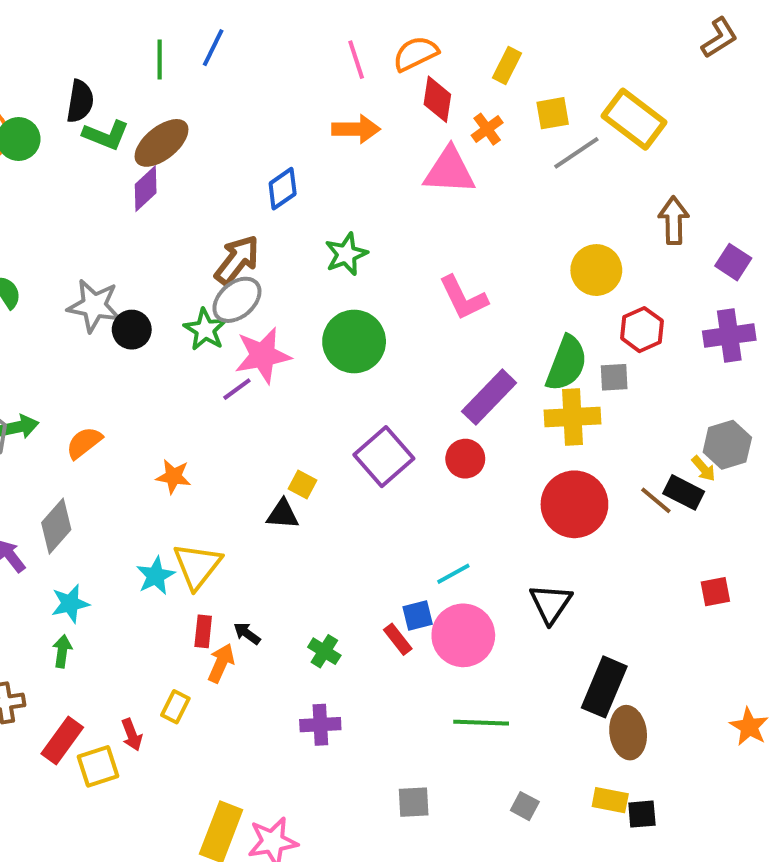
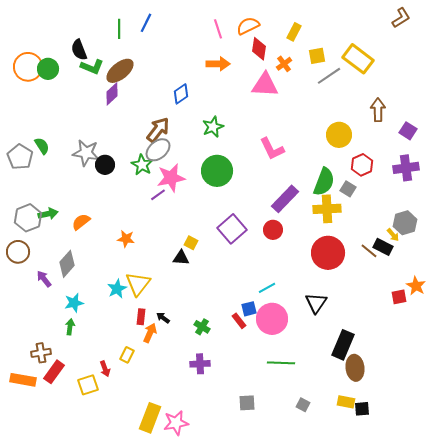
black semicircle: (80, 101) -> (79, 50), turned 150
gray square: (614, 377) -> (348, 189), turned 35
orange star: (749, 727) -> (416, 286), moved
red rectangle: (62, 741) -> (54, 372), moved

